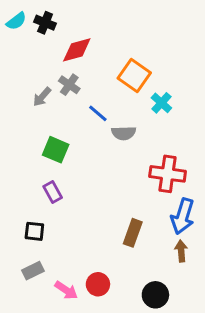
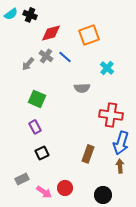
orange square: (134, 76) -> (89, 35), moved, turned 35
blue line: (98, 113) -> (65, 57), moved
black square: (34, 231) -> (42, 153), moved, turned -32

